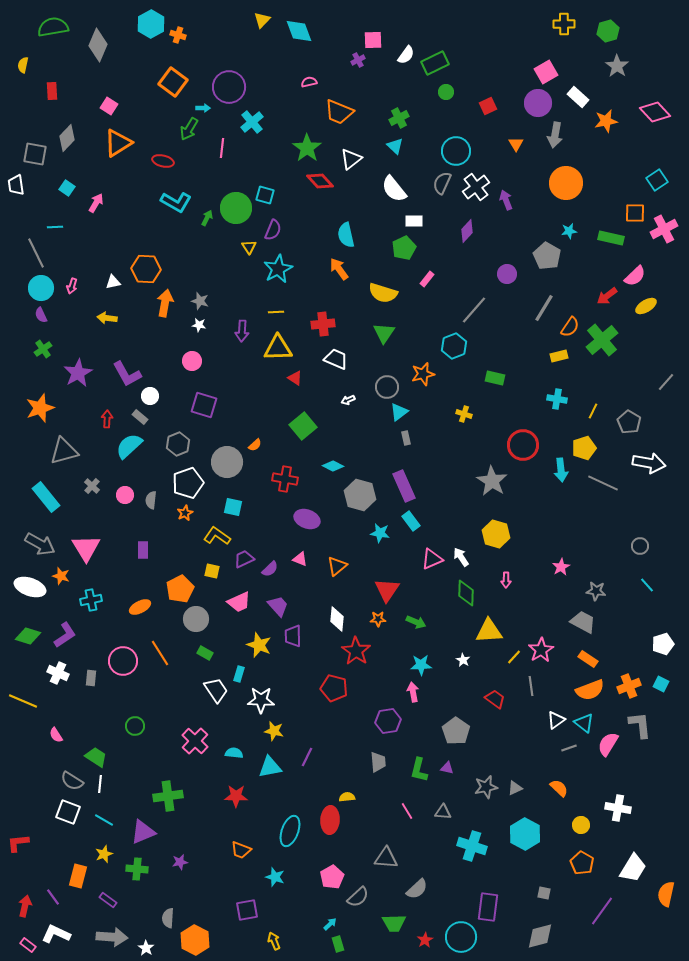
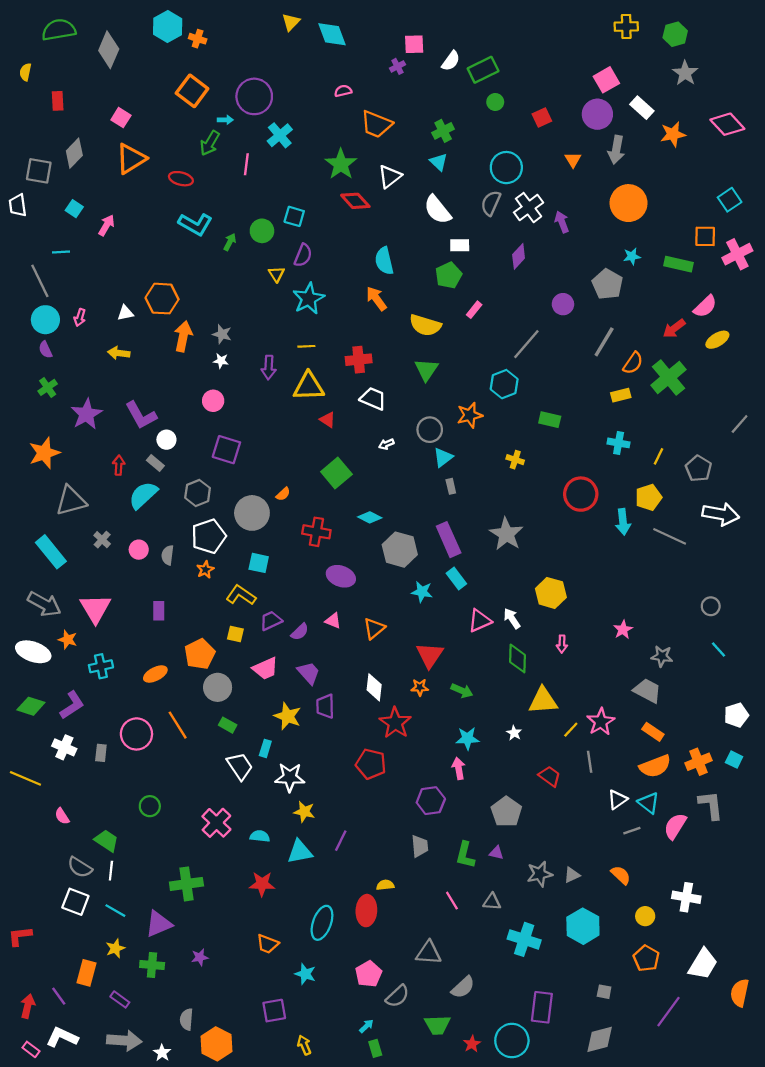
green circle: (236, 208) -> (262, 231), size x0.7
gray star: (492, 481) -> (506, 534), moved

